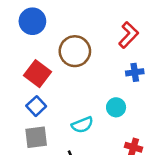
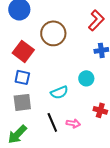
blue square: (36, 106) -> (22, 77), turned -35

